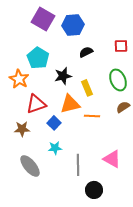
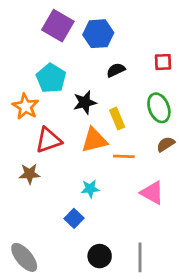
blue square: (54, 123) -> (74, 218), moved
cyan star: (55, 148) -> (90, 189), moved
pink triangle: (112, 159) -> (152, 193), moved
gray line: (78, 165) -> (140, 257), moved
gray ellipse: (30, 166) -> (24, 257), moved
black circle: (94, 190) -> (100, 256), moved

